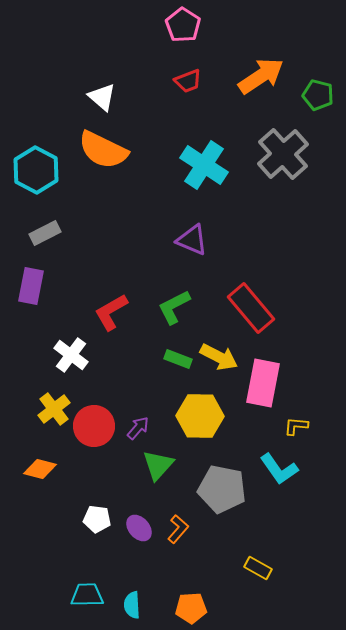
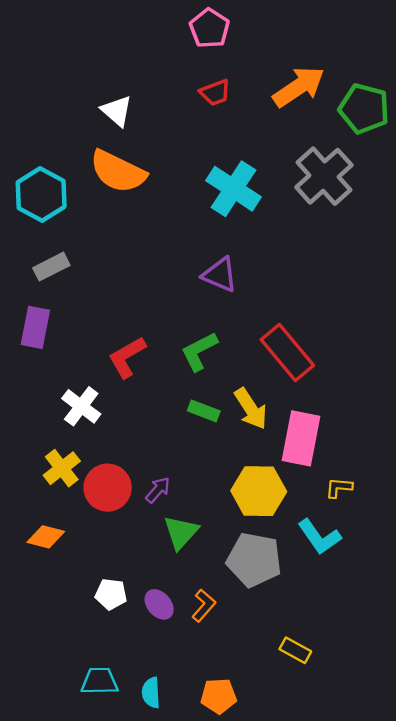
green pentagon: (318, 95) -> (364, 109), size x1.4
yellow arrow: (219, 357) -> (251, 409), turned 30
yellow hexagon: (200, 416) -> (259, 491), moved

